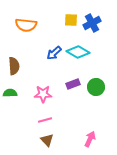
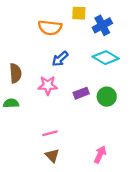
yellow square: (71, 20) -> (79, 13), moved
orange semicircle: (26, 25) -> (50, 28), moved
cyan diamond: (78, 52) -> (106, 58), moved
pink star: (43, 94) -> (48, 85), moved

